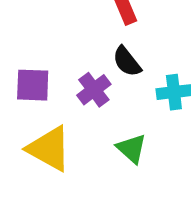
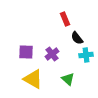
black semicircle: (127, 61) -> (77, 38), moved

